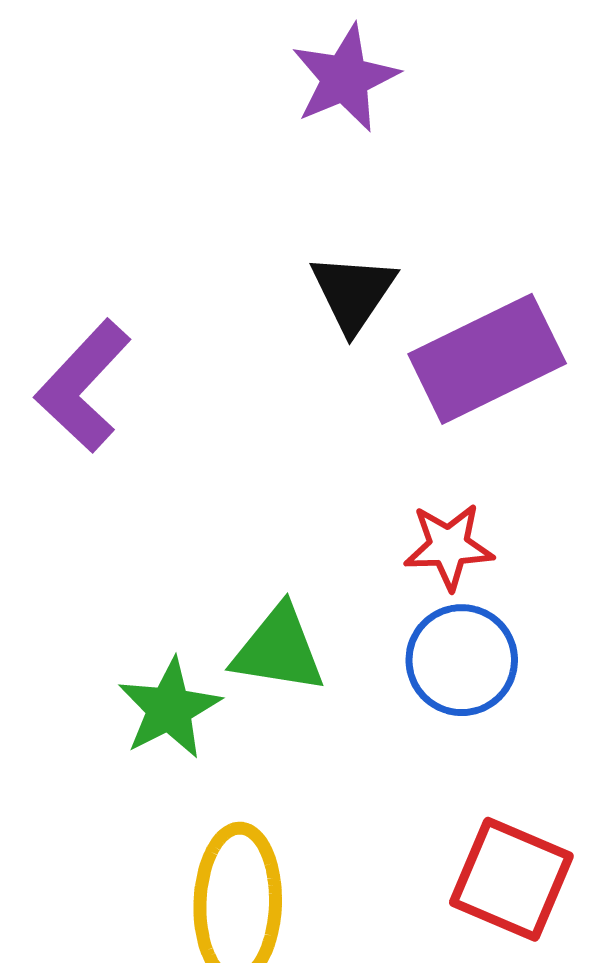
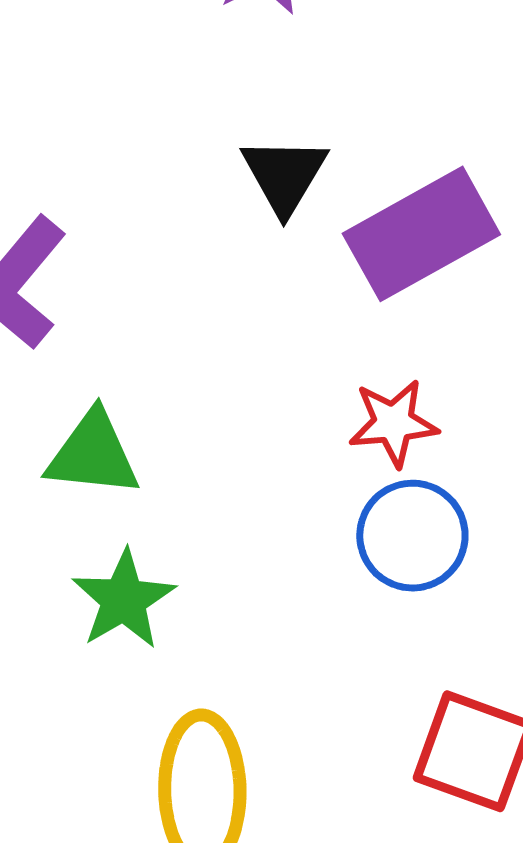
green triangle: (279, 650) -> (93, 454), moved

